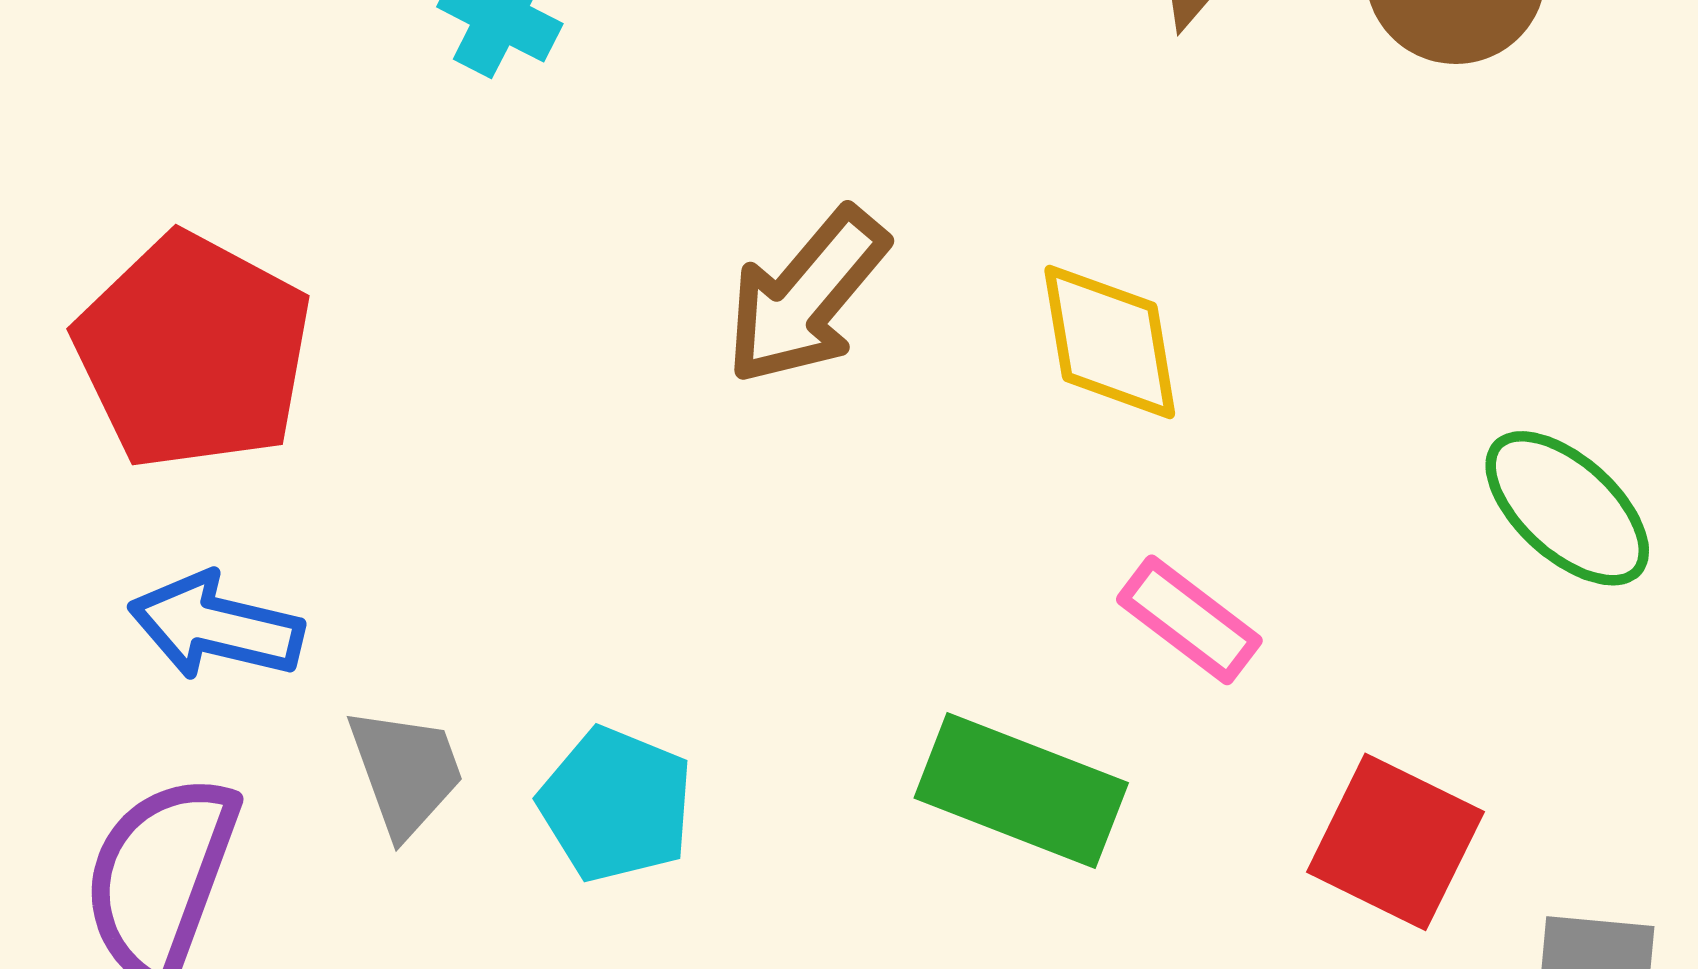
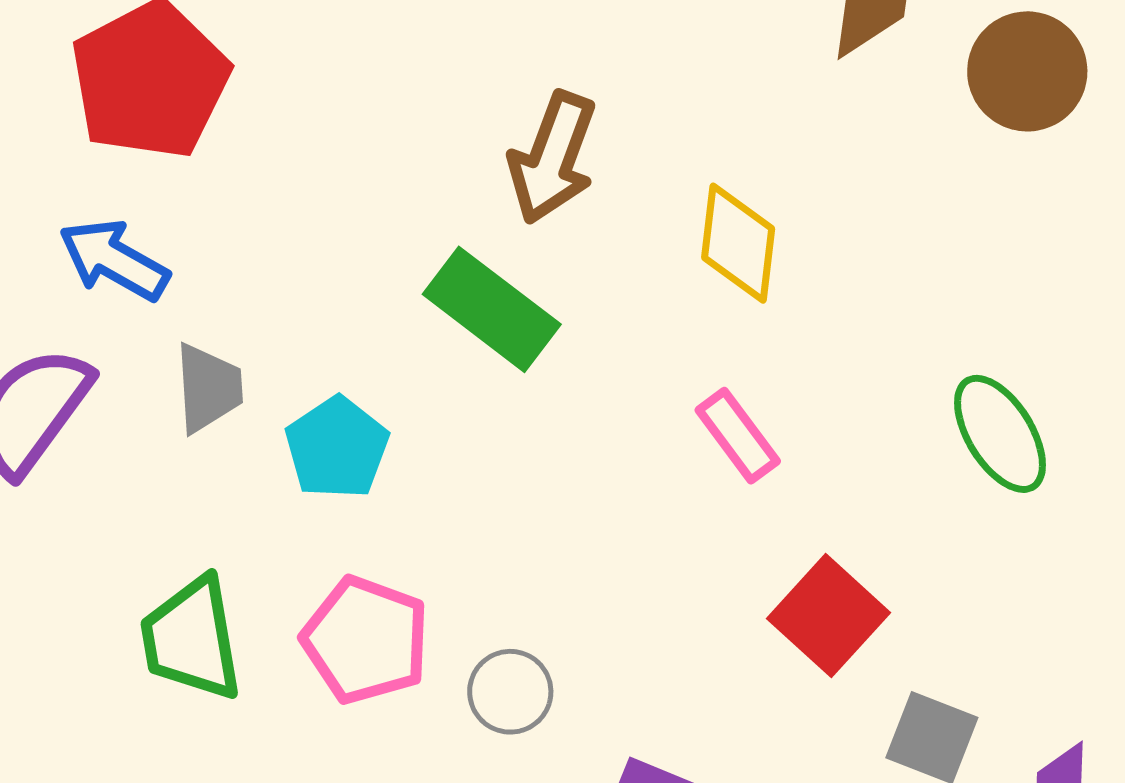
brown arrow: (806, 296) -> (552, 158), turned -36
green rectangle: (1021, 790) -> (492, 309), moved

